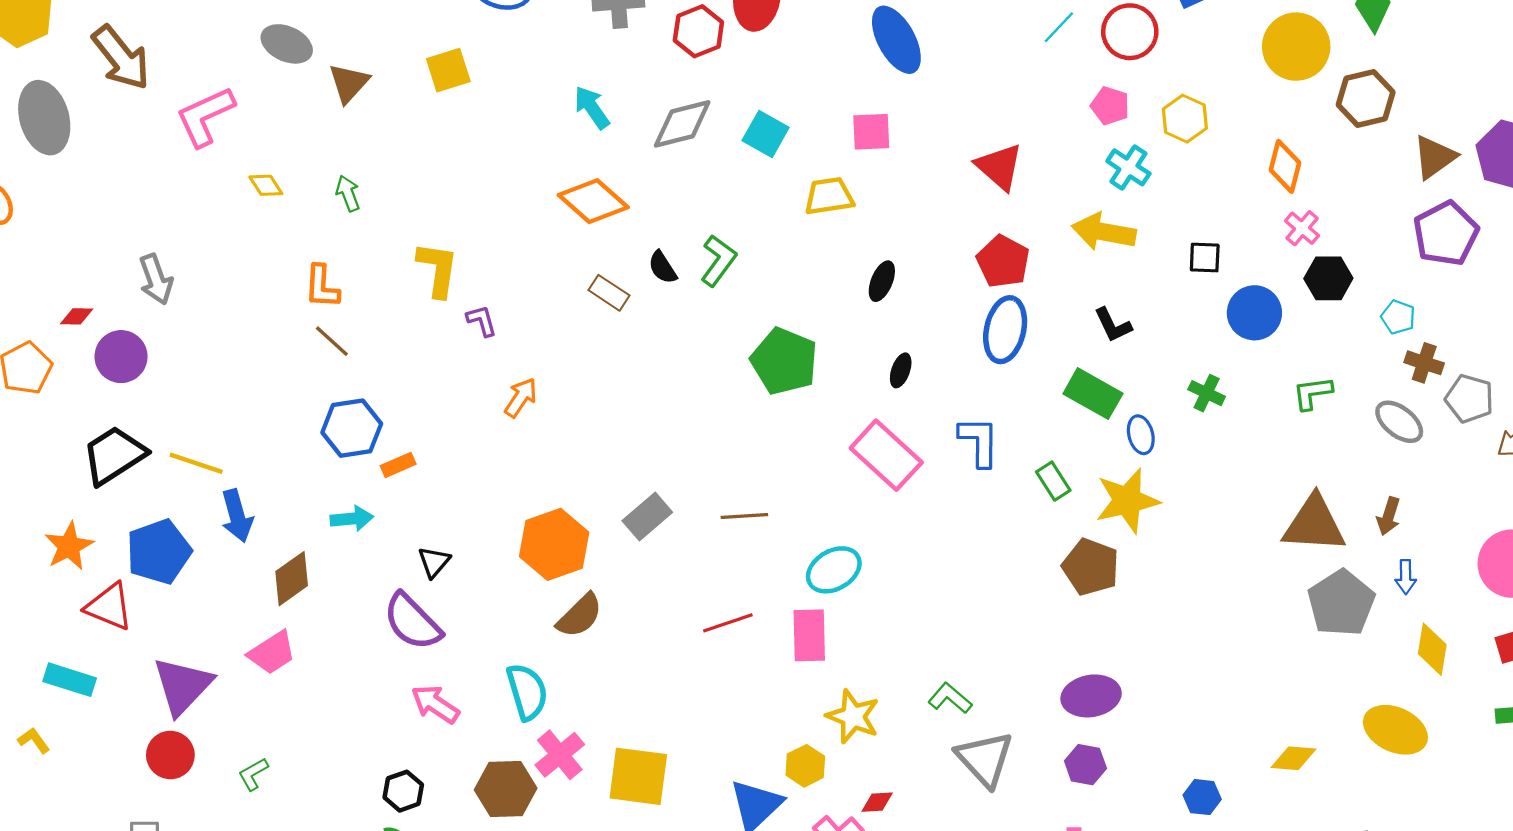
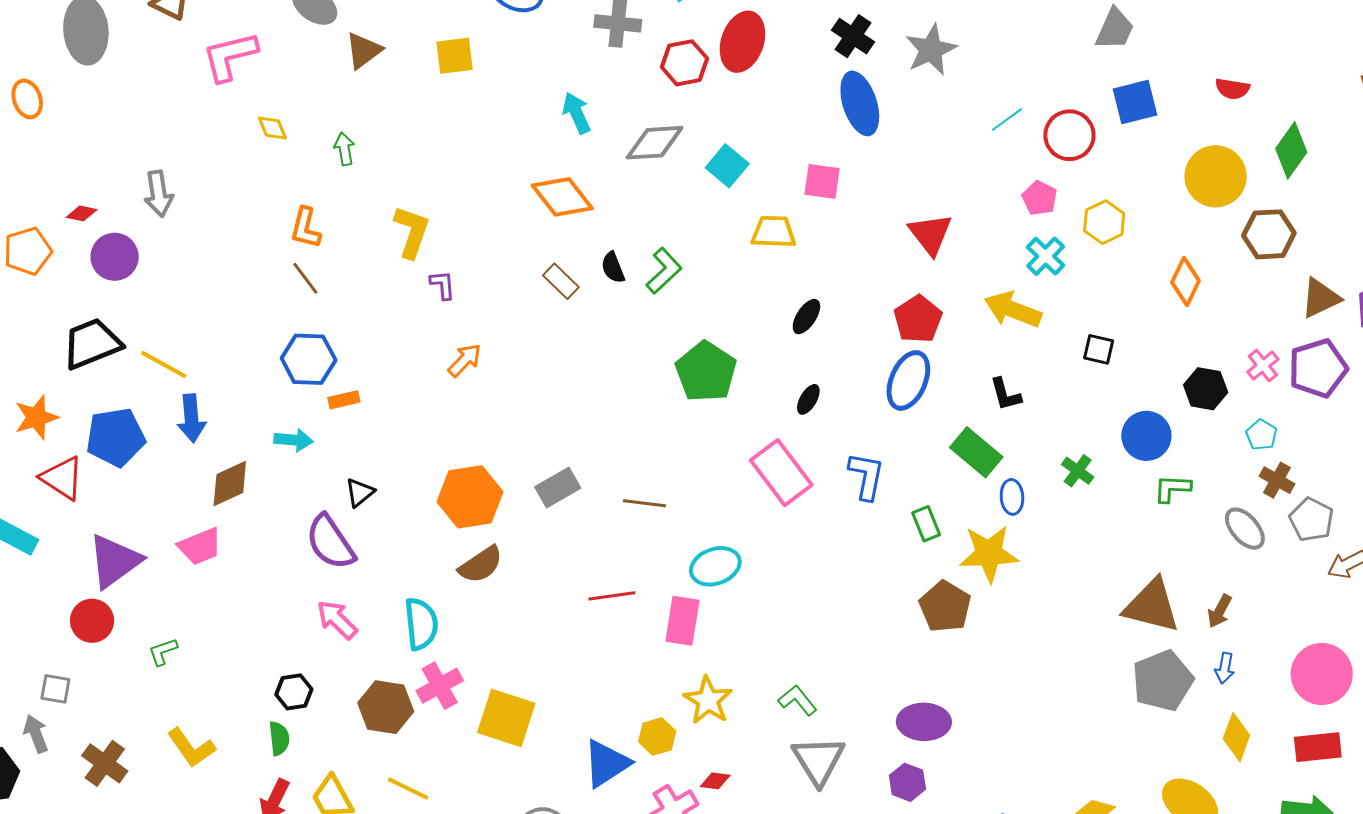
pink cross: (1302, 228) -> (1263, 366), moved
blue circle: (1254, 313) -> (1146, 436), moved

